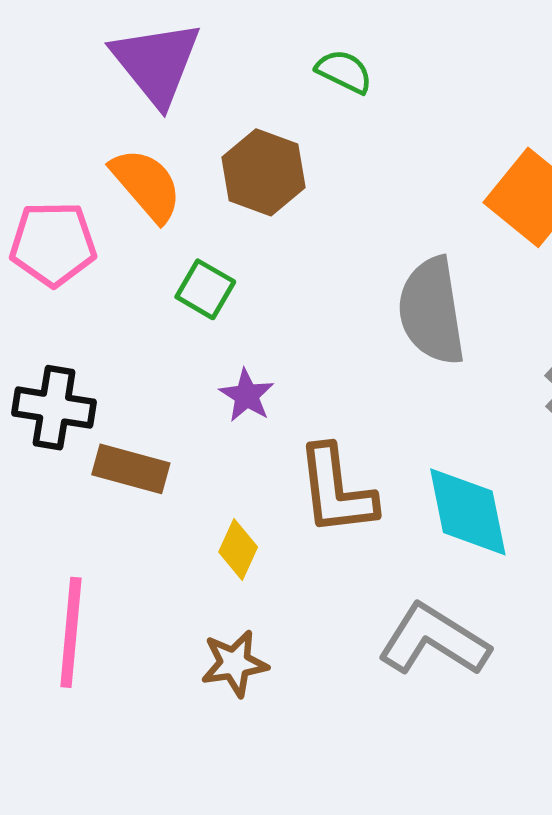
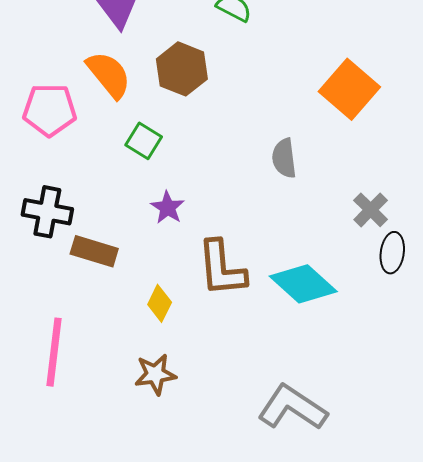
gray semicircle: (432, 311) -> (284, 158), size x0.6
cyan diamond: (468, 512) -> (303, 284), turned -38
gray L-shape: (434, 640) -> (292, 408), moved

